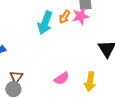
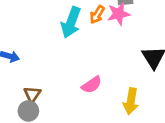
pink semicircle: (62, 78) -> (92, 85), moved

